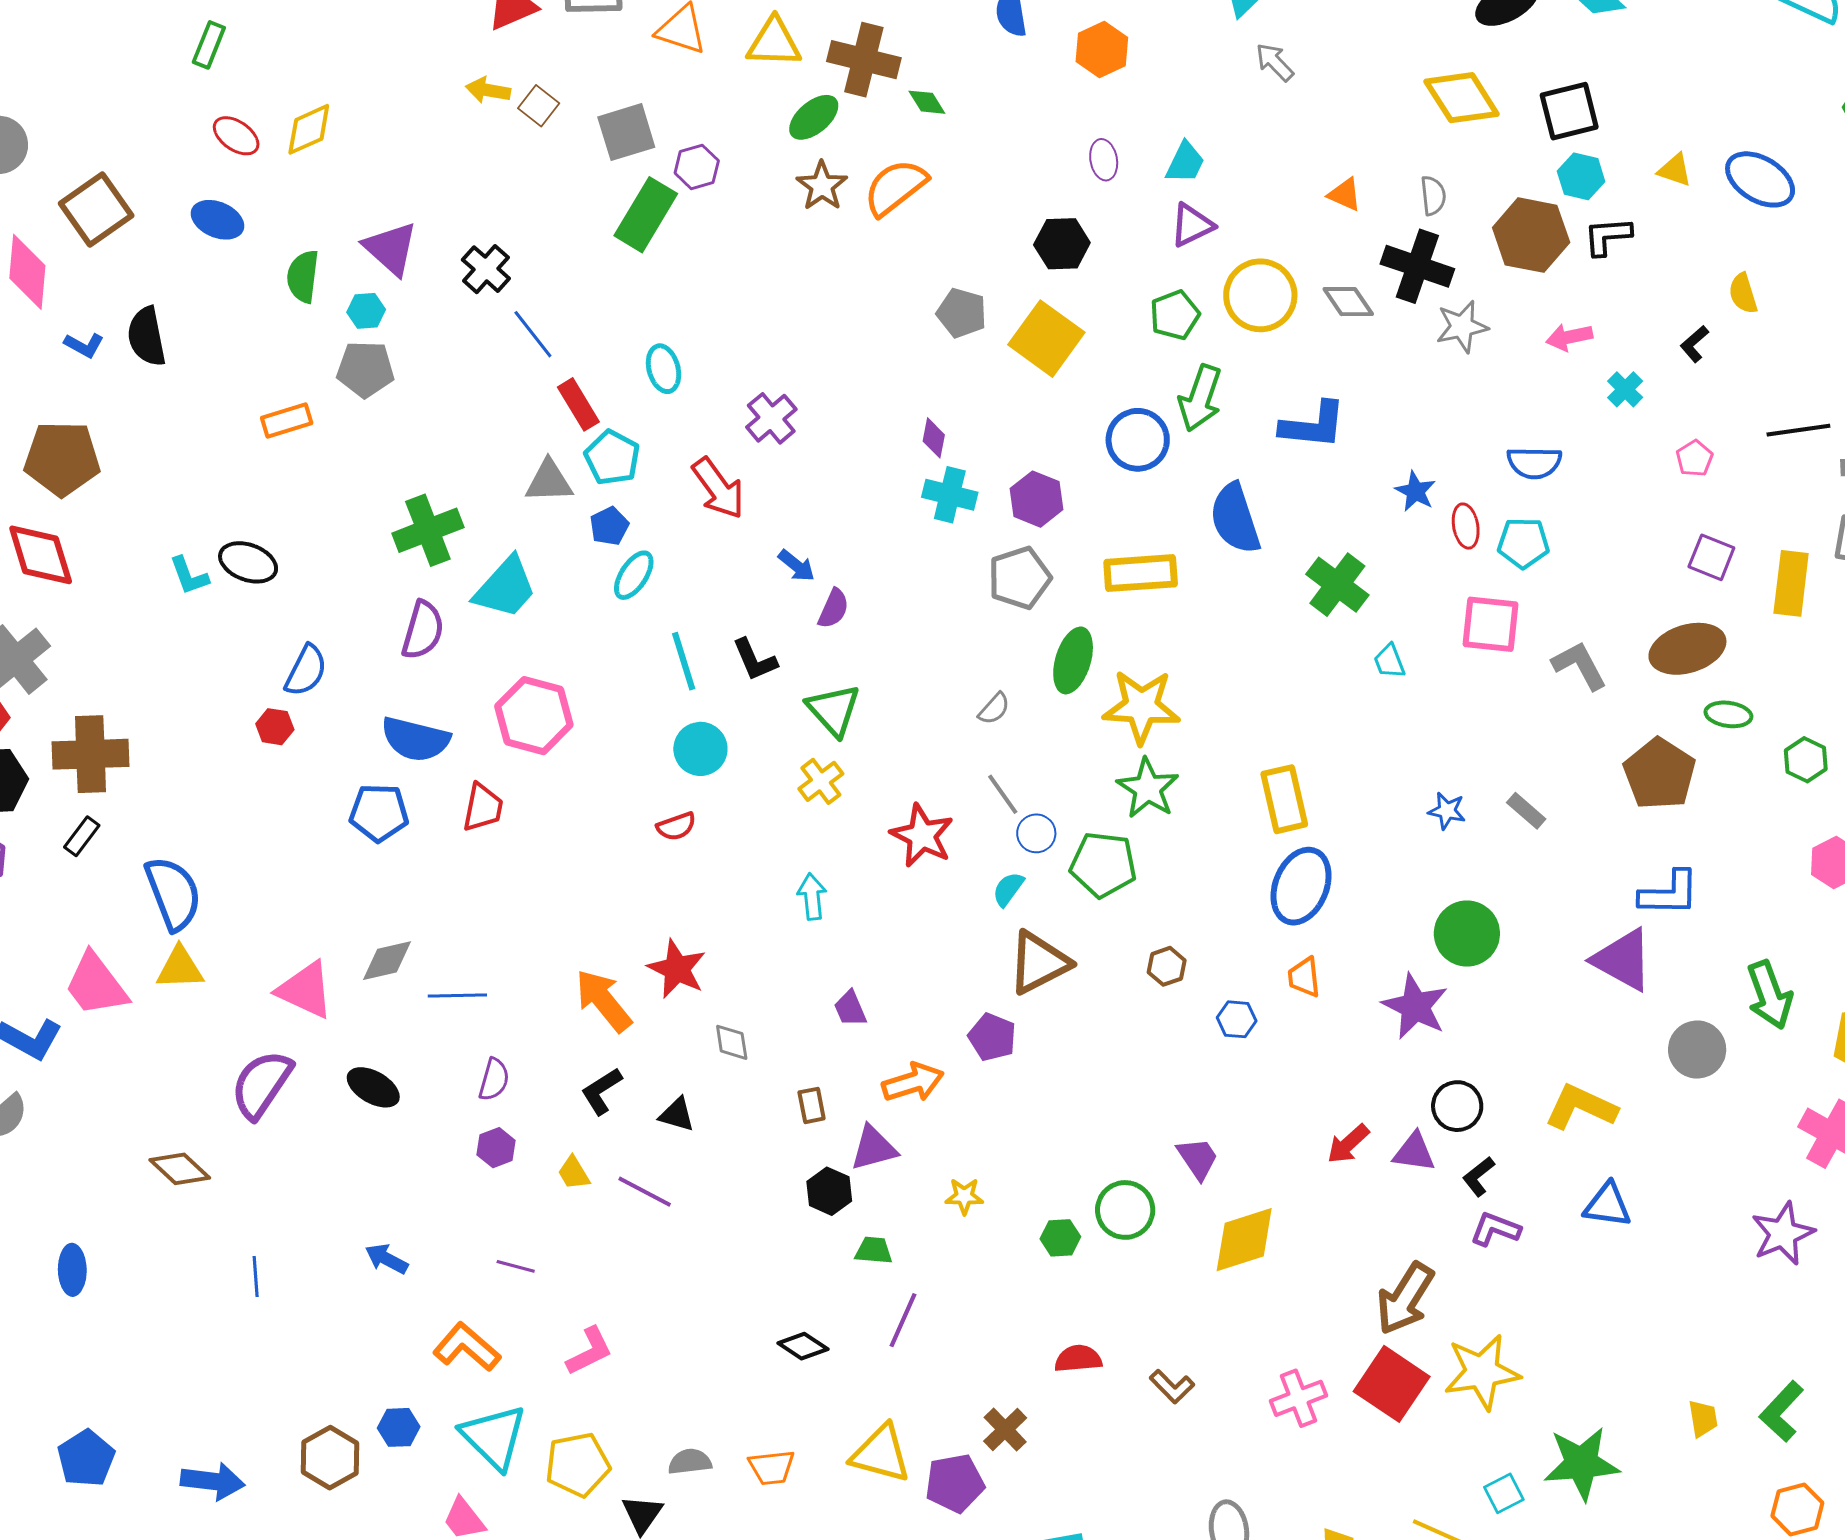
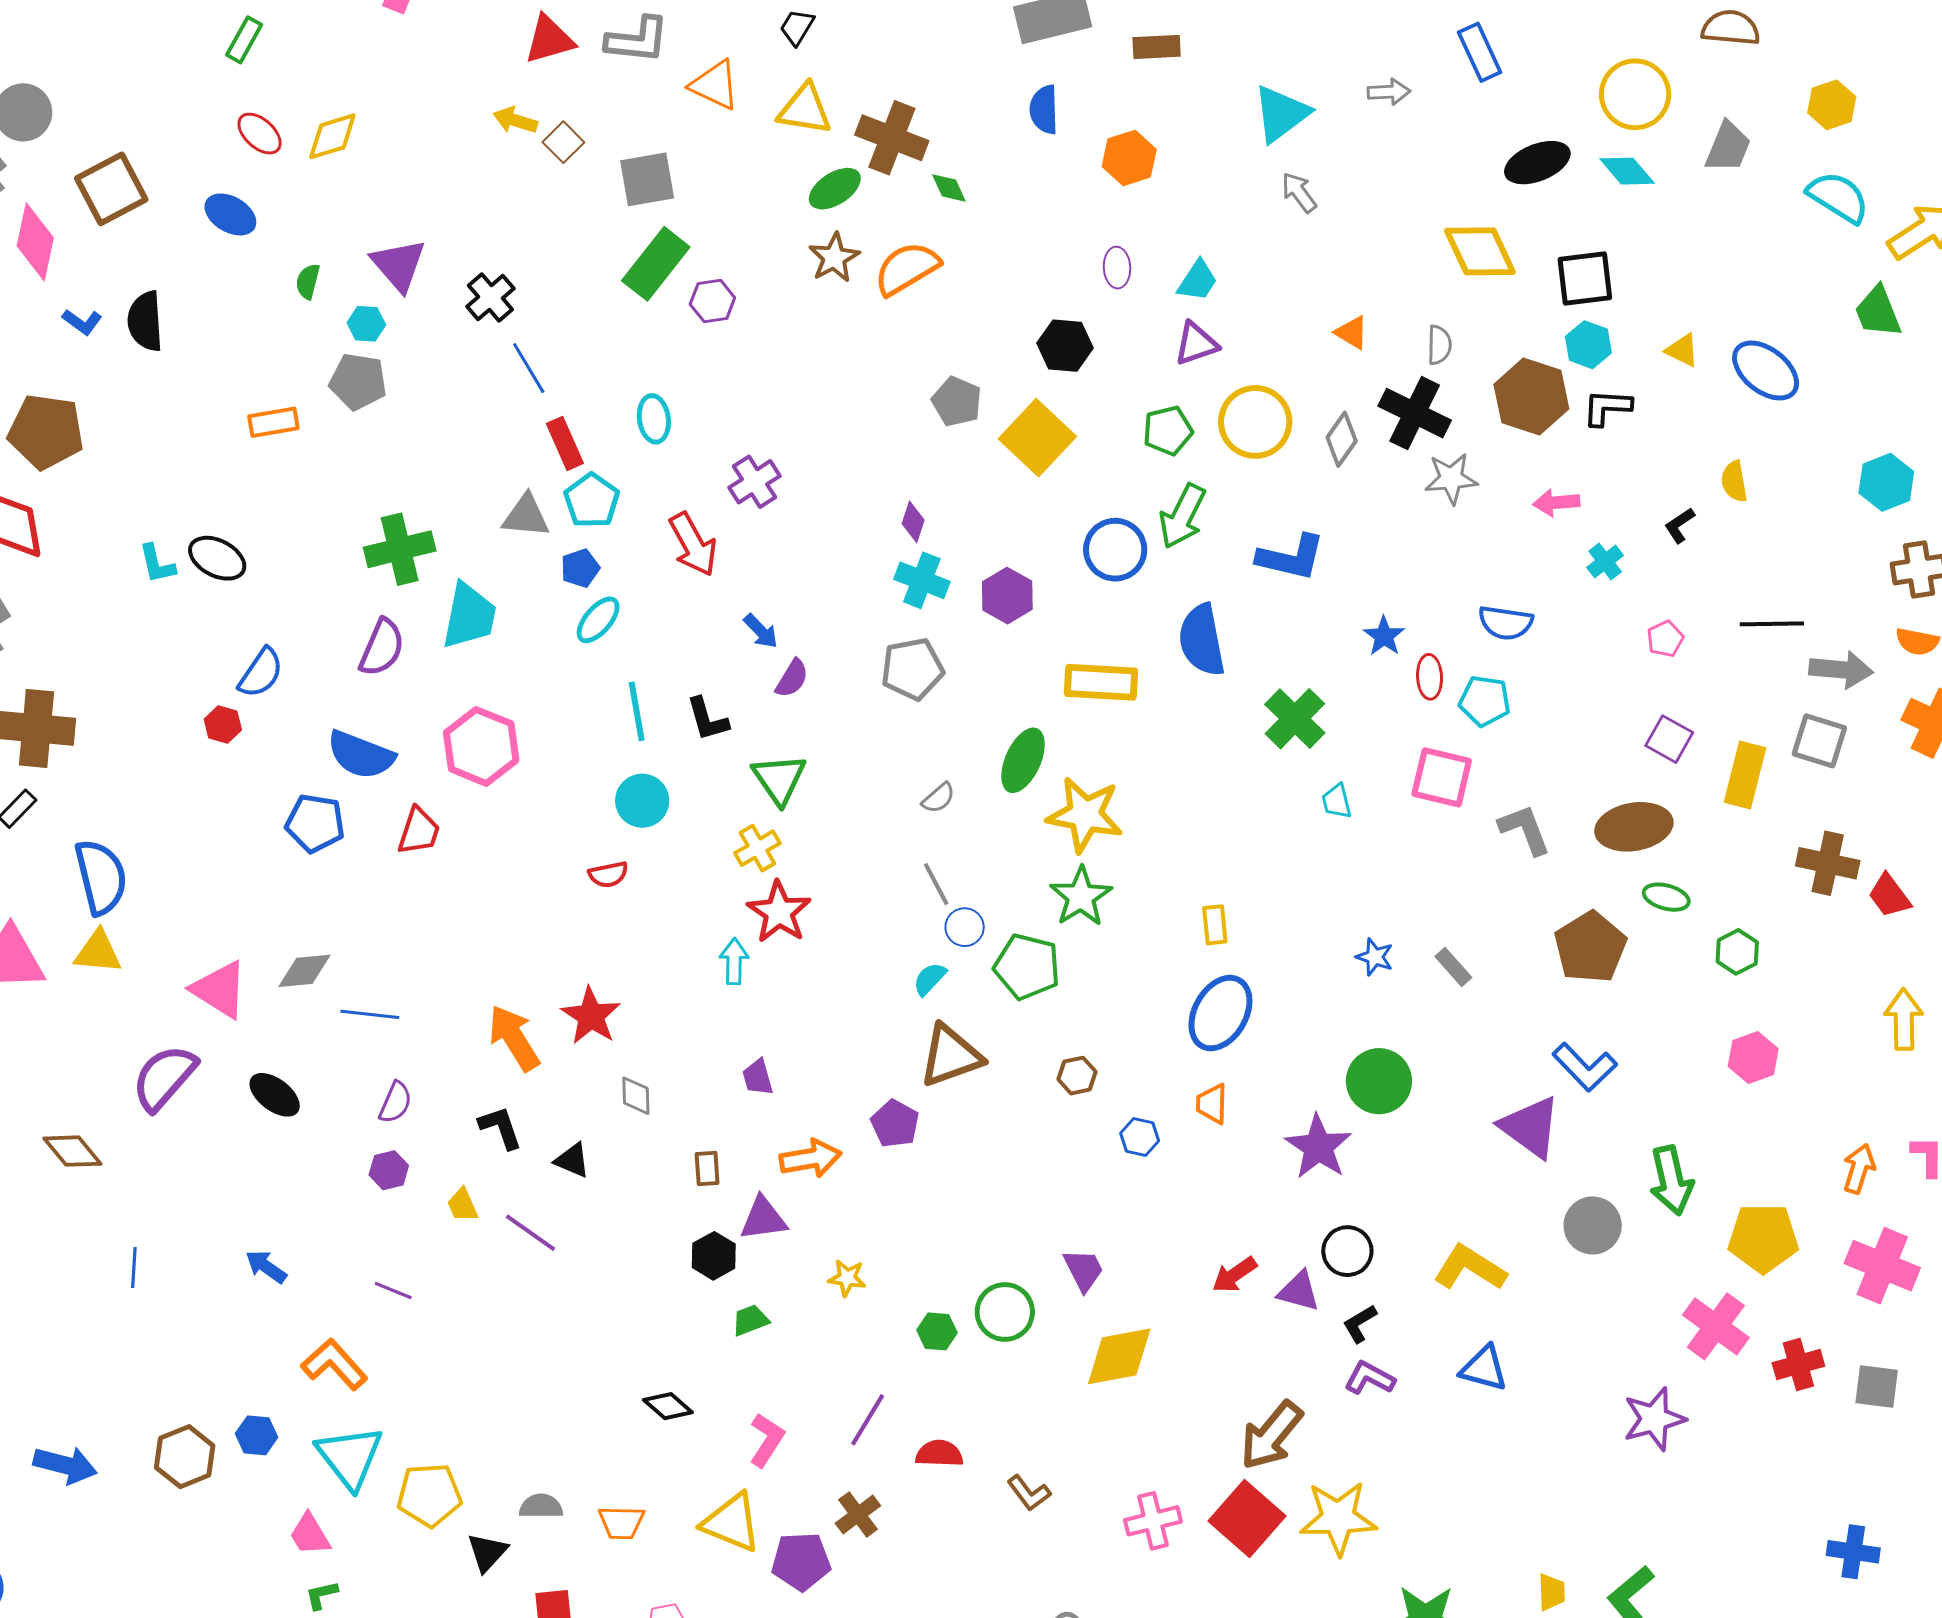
purple hexagon: (697, 167) -> (712, 301), moved
green semicircle: (303, 276) -> (308, 281), size x0.7
gray diamond: (1348, 302) -> (1342, 439), turned 62
gray pentagon: (1020, 578) -> (912, 669), moved
cyan trapezoid: (505, 588) -> (469, 616), turned -38
yellow rectangle: (1284, 799) -> (1215, 925), size x0.6
red star: (922, 836) -> (779, 912), moved
blue L-shape: (1669, 893) -> (1585, 1067), turned 38
black L-shape: (601, 1091) -> (501, 1127), turned 96
green trapezoid: (874, 1250) -> (750, 1320), turned -33
purple line: (903, 1320) -> (868, 1420), moved
pink L-shape: (590, 1351) -> (767, 1440), moved, turned -38

